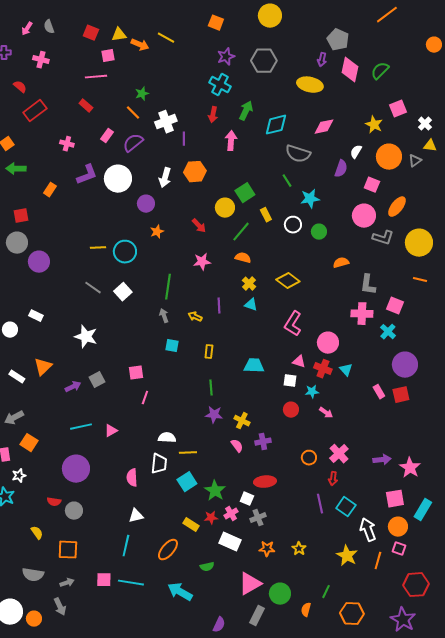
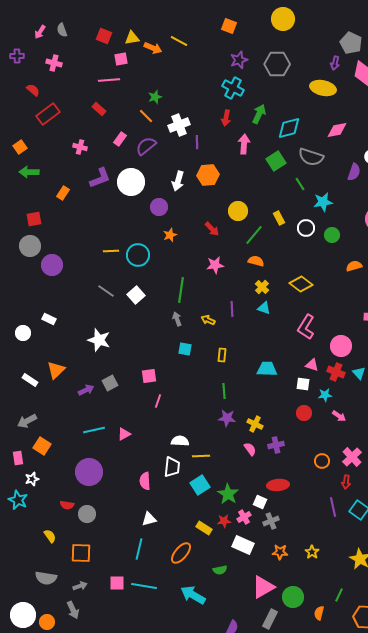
green square: (245, 193) -> (276, 161), moved

